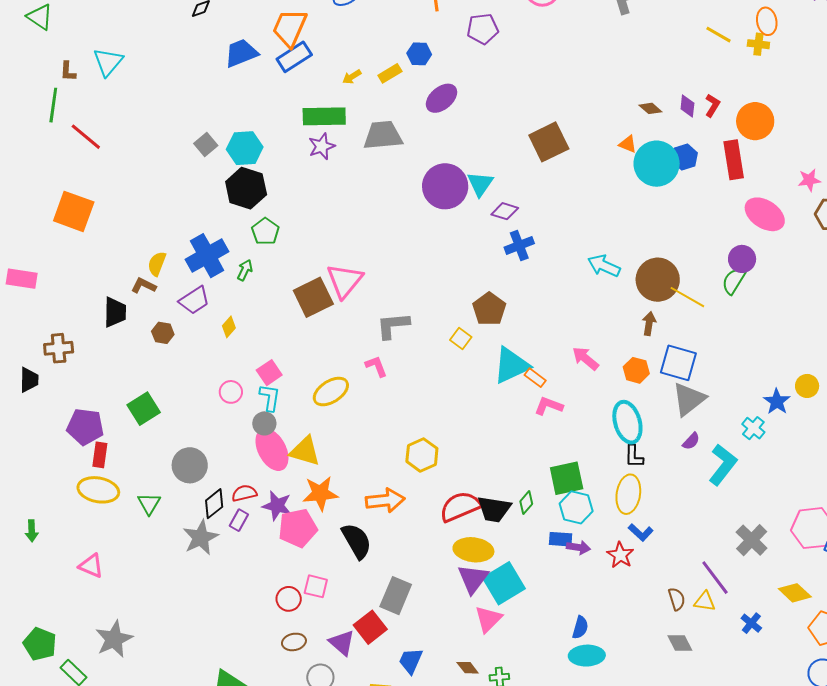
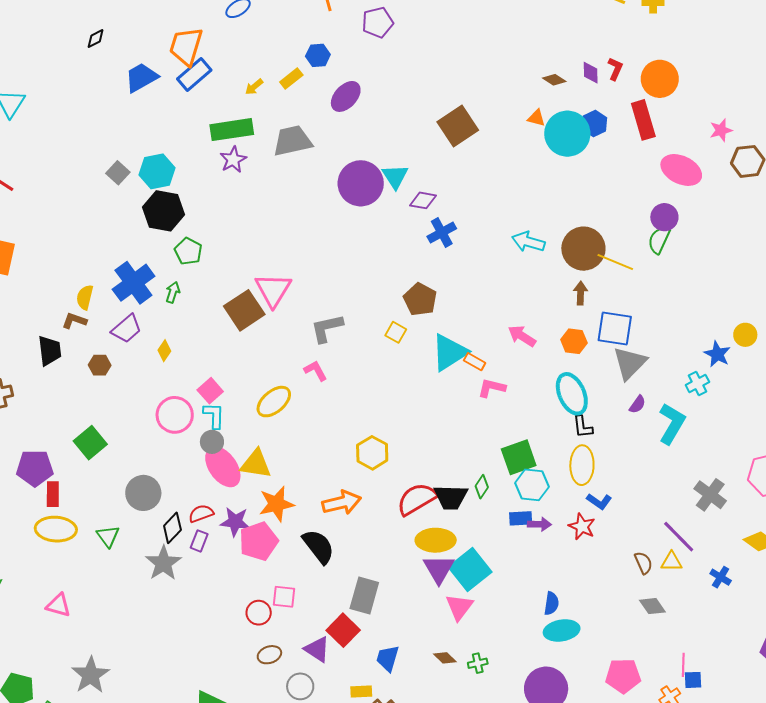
pink circle: (231, 392) -> (175, 415), size x1.6
cyan cross: (753, 428) -> (697, 384), turned 30

